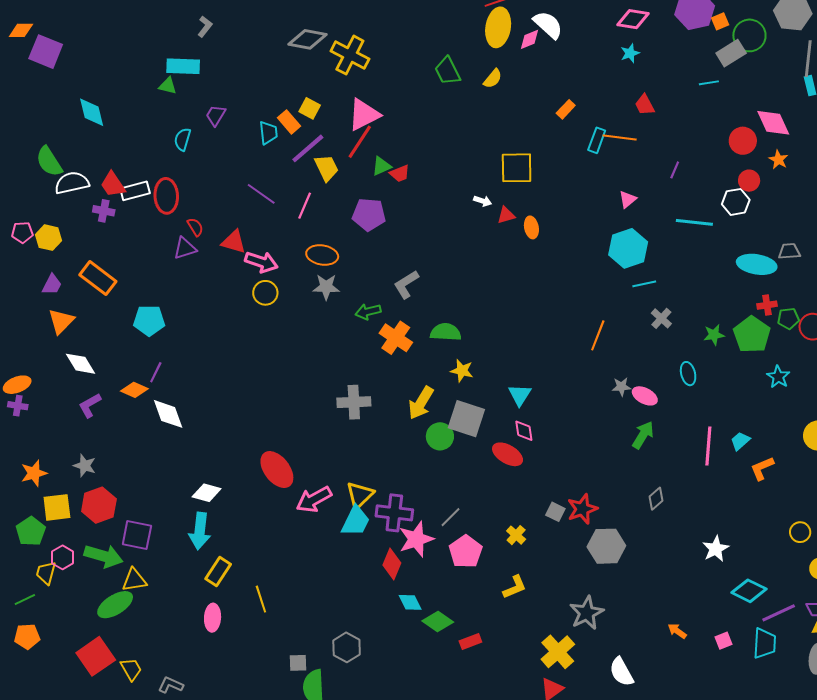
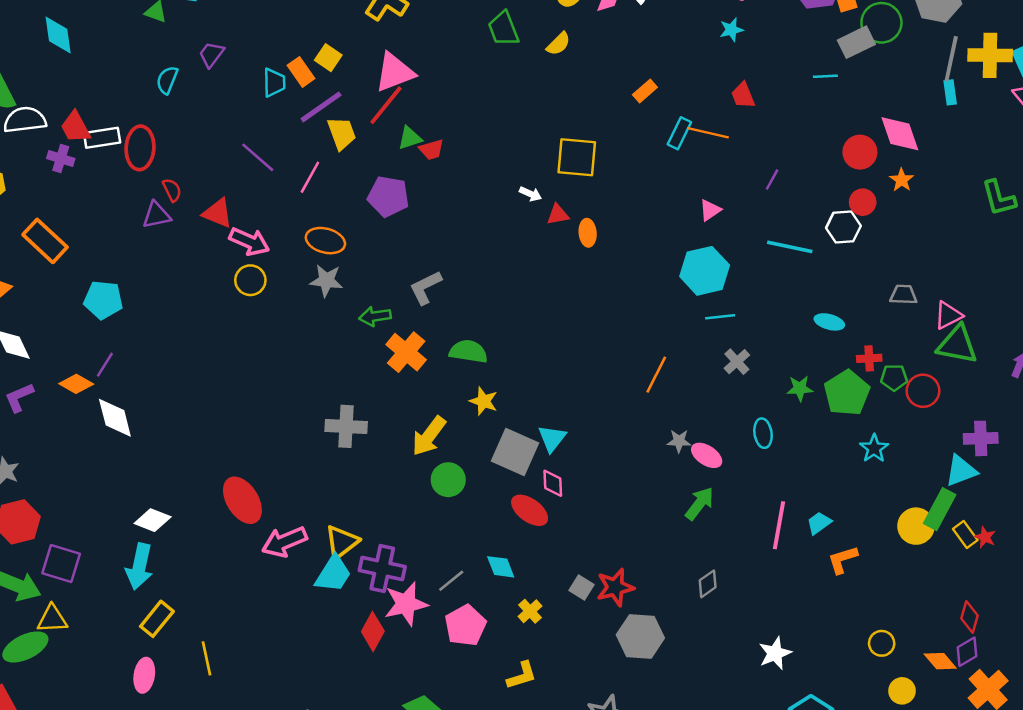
cyan ellipse: (757, 264) -> (829, 322), moved, size x0.6
gray square: (466, 419) -> (515, 452), moved
cyan diamond: (410, 602) -> (501, 567), moved

